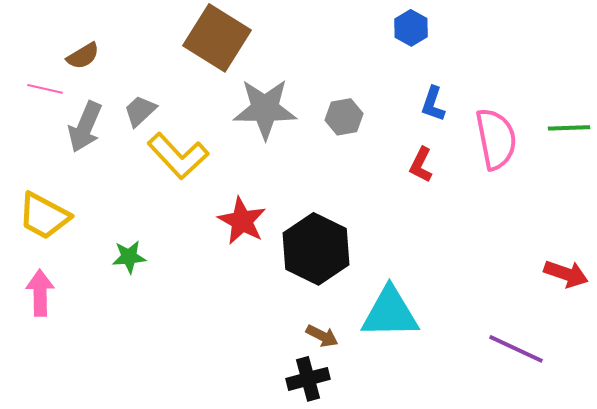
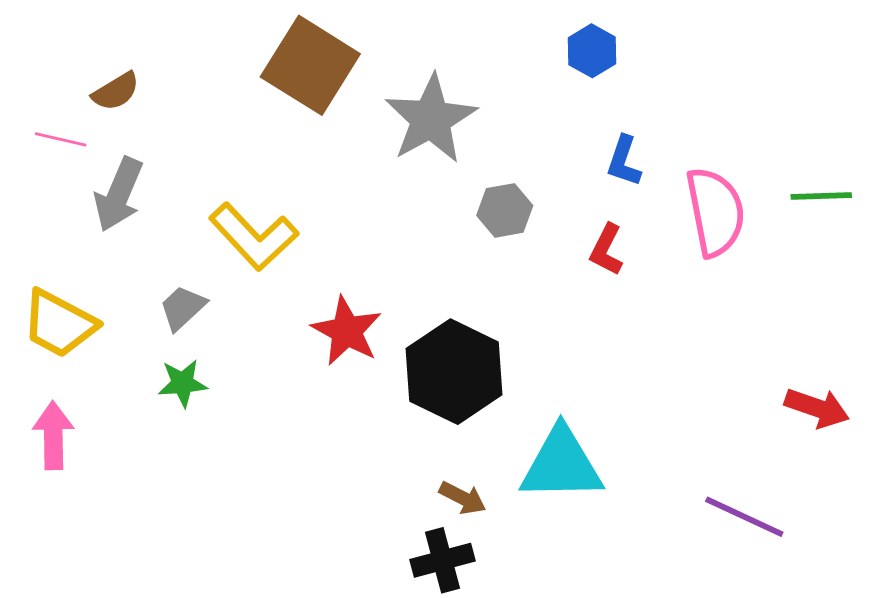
gray star: (265, 109) -> (431, 119), moved, turned -30
gray trapezoid: (140, 111) -> (183, 308), moved
gray hexagon: (344, 117) -> (505, 210), moved

